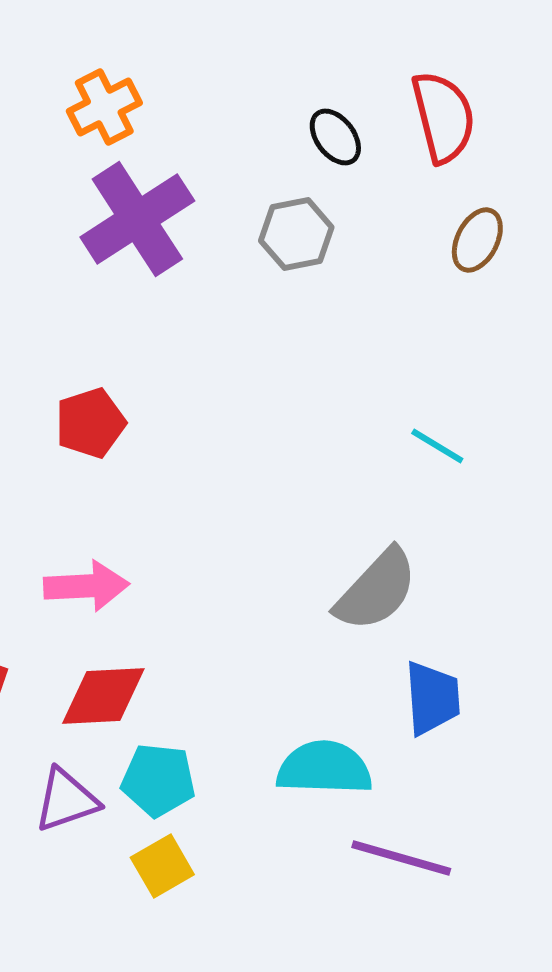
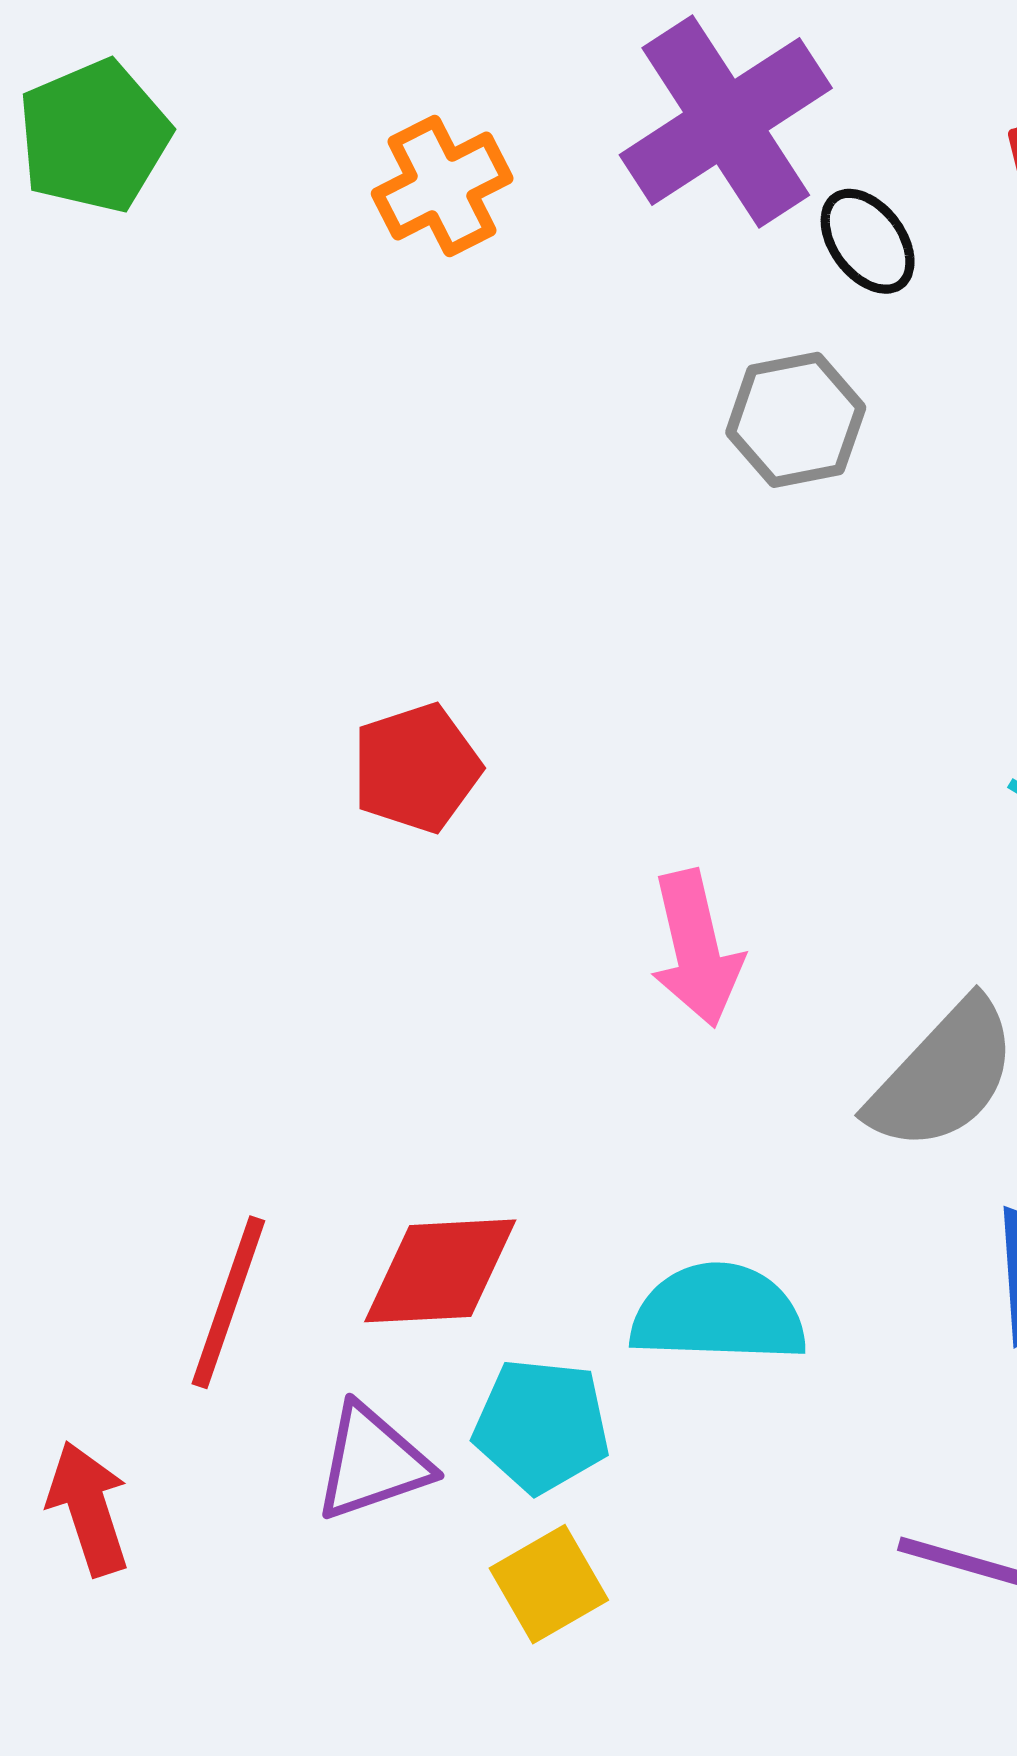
purple cross: (137, 219) -> (726, 122), moved
pink arrow: (86, 586) -> (696, 949), moved, turned 80
cyan semicircle: (324, 768) -> (718, 1313), moved

